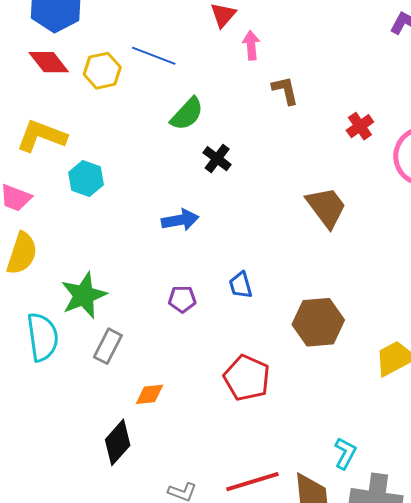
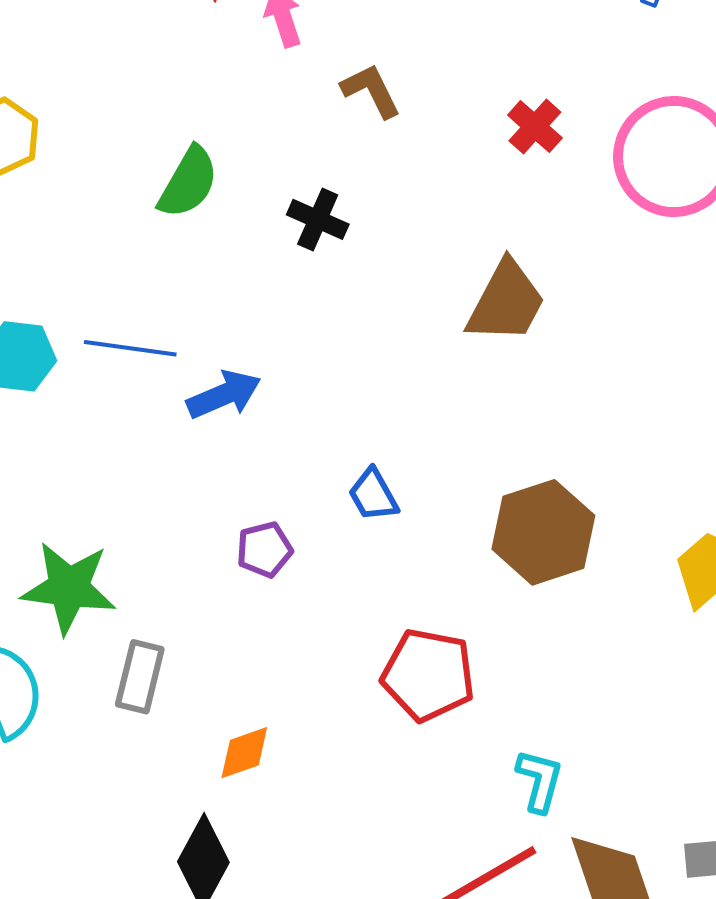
blue line: (154, 56) -> (130, 348), moved
black cross: (217, 159) -> (318, 219), moved
brown trapezoid: (326, 207) -> (506, 302), turned 78
green star: (84, 295) -> (69, 588), turned -30
cyan L-shape: (345, 453) -> (540, 781), moved

